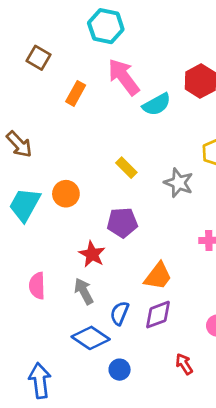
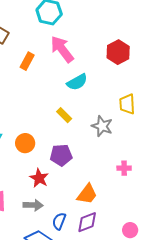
cyan semicircle: (157, 104) -> (77, 82), moved
orange circle: (66, 194) -> (25, 143), moved
gray arrow: (84, 291) -> (33, 205), turned 120

